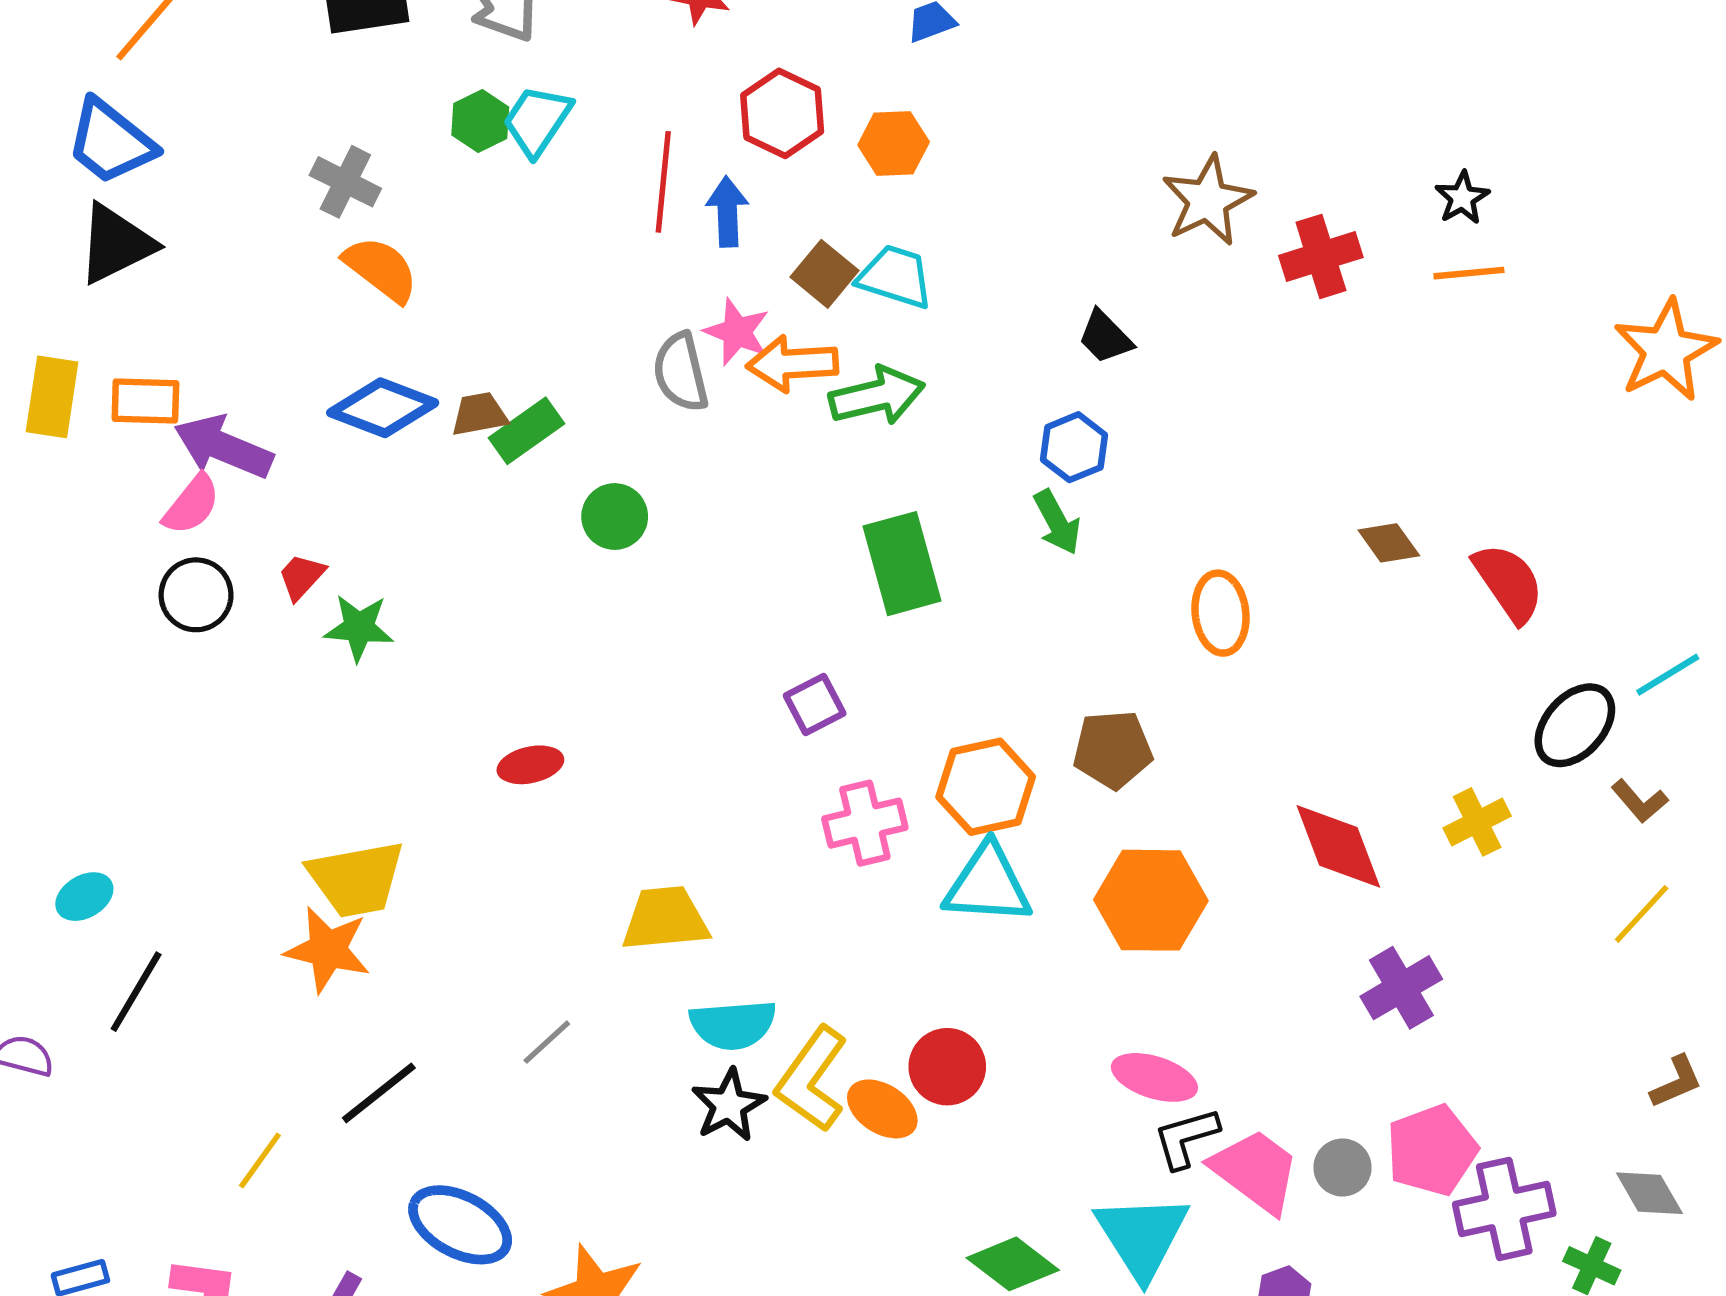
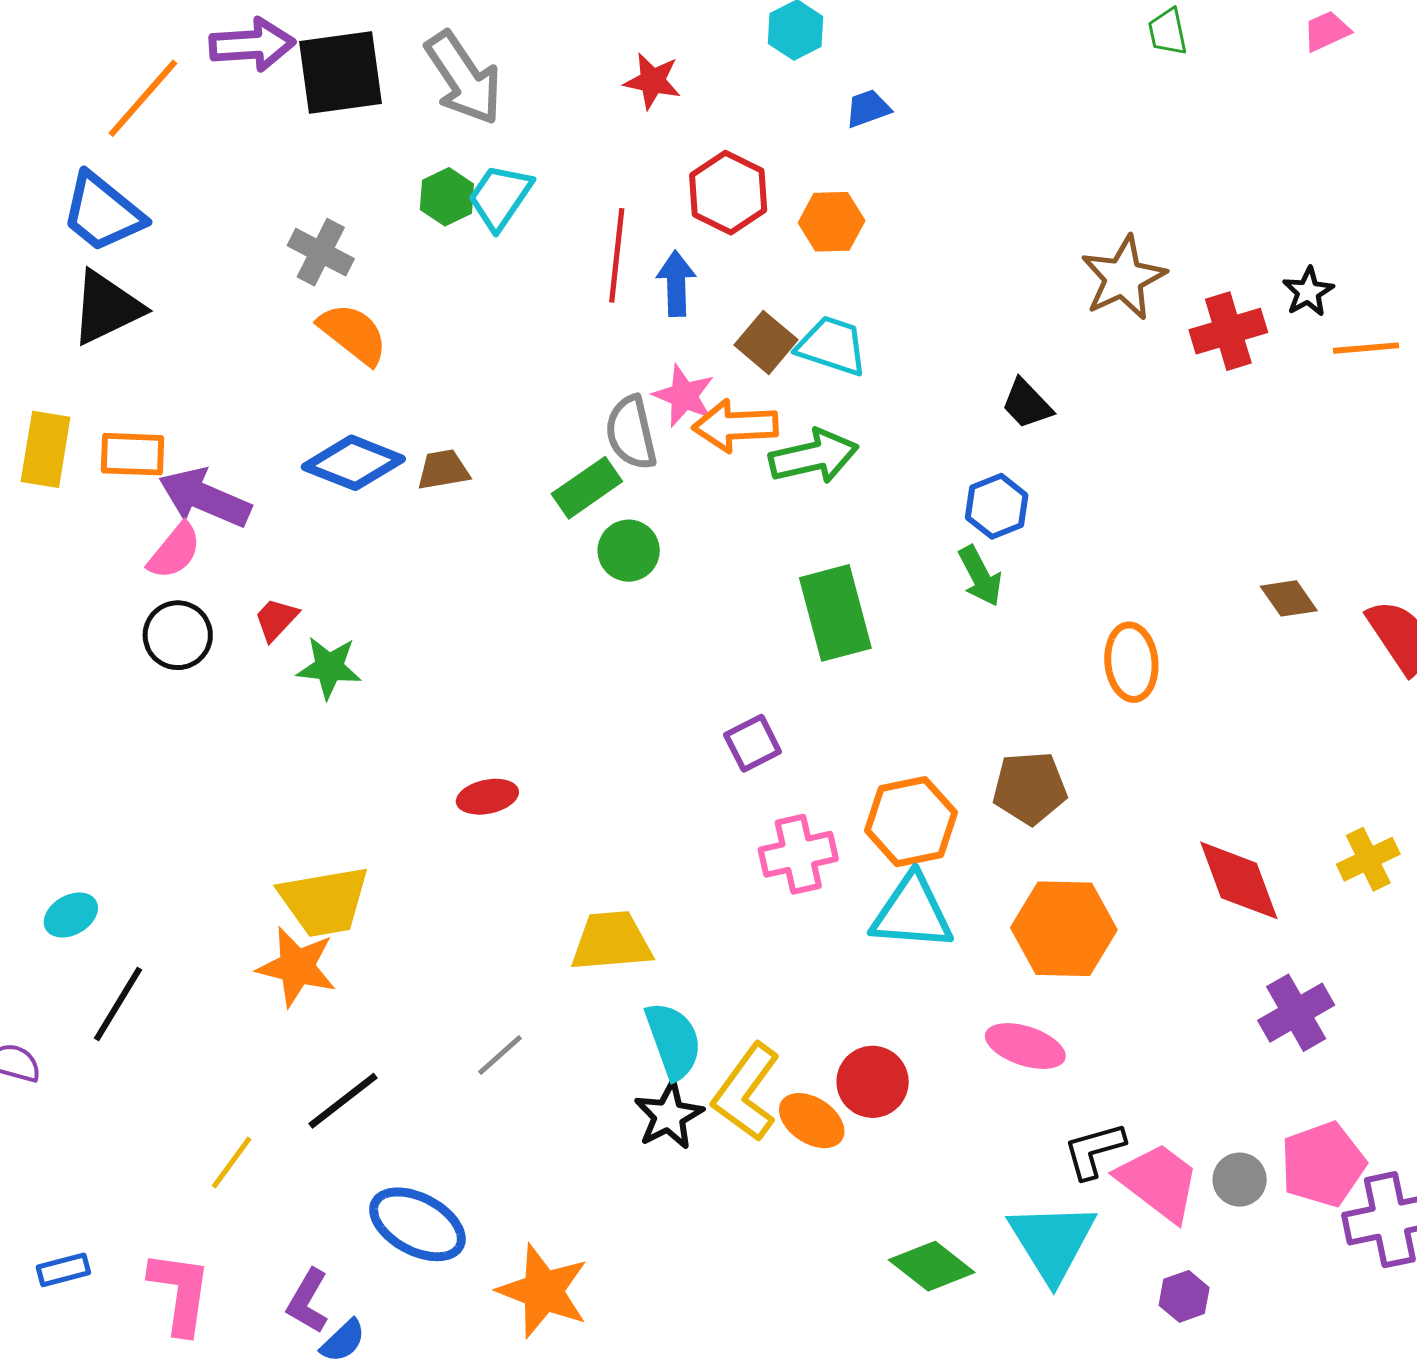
black star: (1462, 198) -> (1308, 292), moved
green rectangle: (526, 431) -> (587, 488), moved
green circle: (615, 517) -> (629, 551), moved
cyan semicircle: (733, 1025) -> (673, 1041), turned -106
pink ellipse: (1154, 1077) -> (1025, 1046), moved

